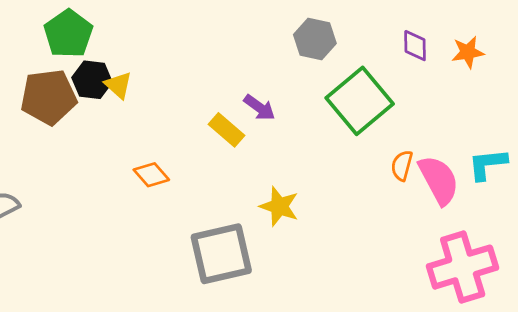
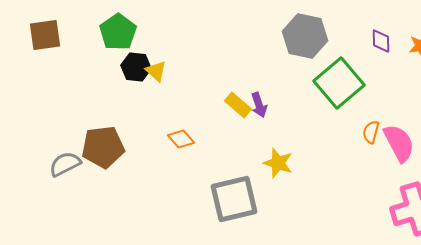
gray hexagon: (315, 39) -> (305, 36), size x1.4
brown pentagon: (49, 97) -> (103, 147), moved
purple arrow: (259, 108) -> (259, 105), moved, turned 35

